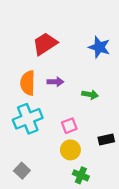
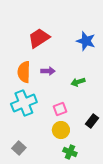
green arrow: (90, 94) -> (78, 82), turned 152
black rectangle: (106, 140) -> (92, 121), turned -40

